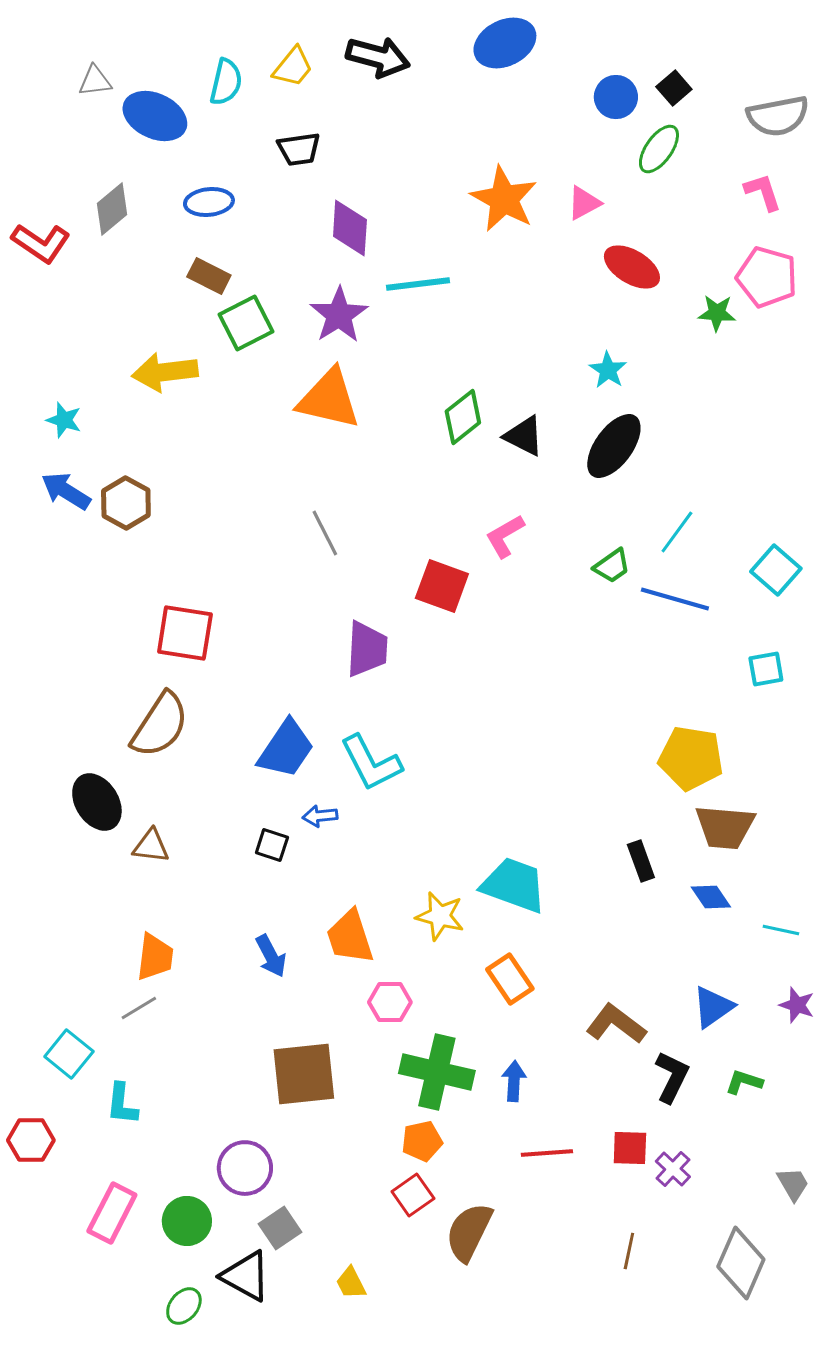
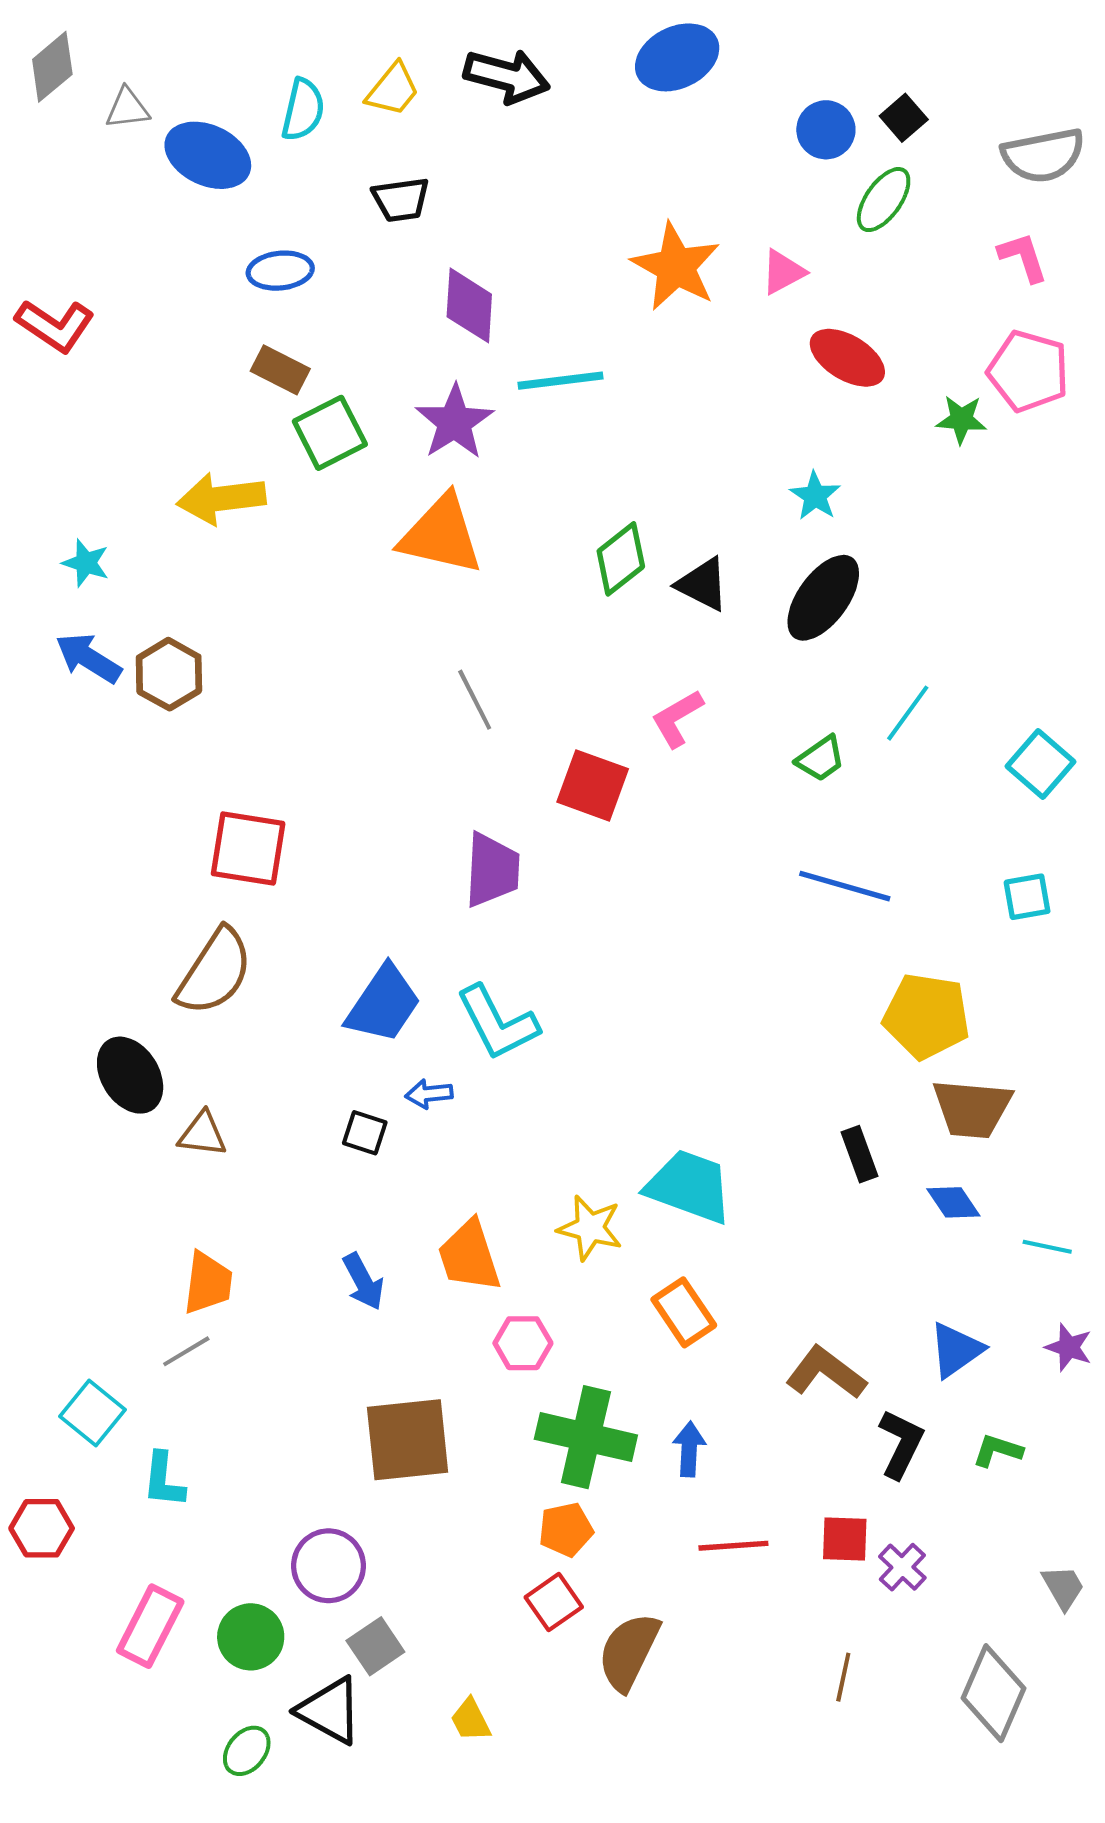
gray diamond: (112, 209) -> (52, 67), moved
gray line: (325, 533) -> (475, 700), moved
blue line: (675, 599) -> (845, 886), moved

